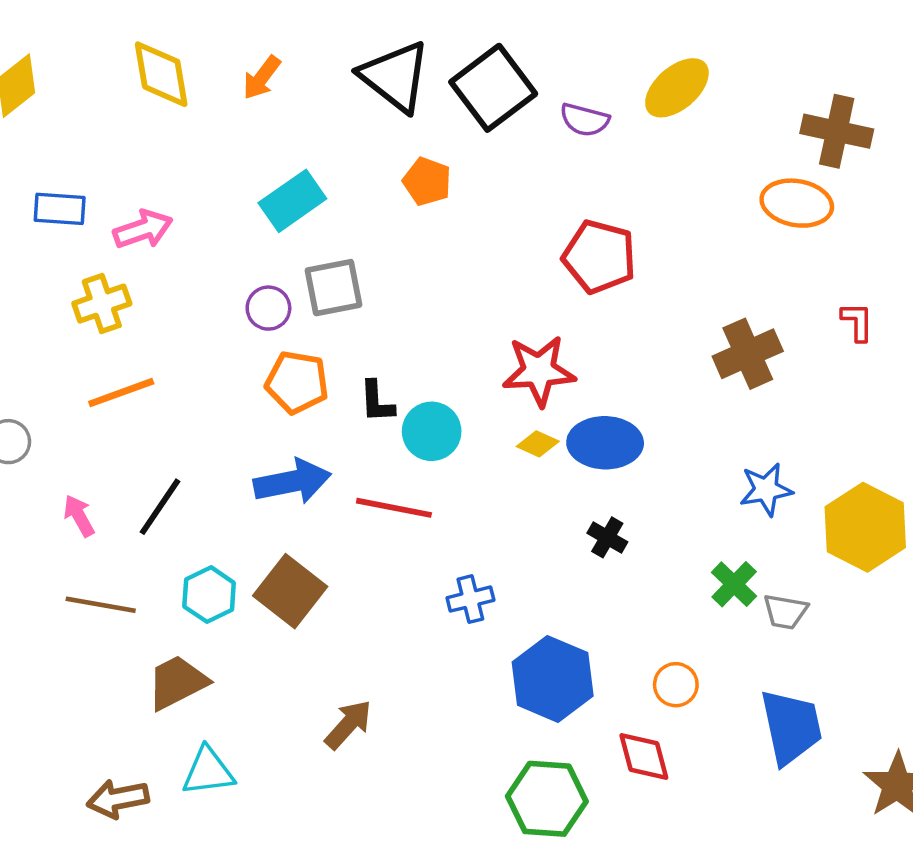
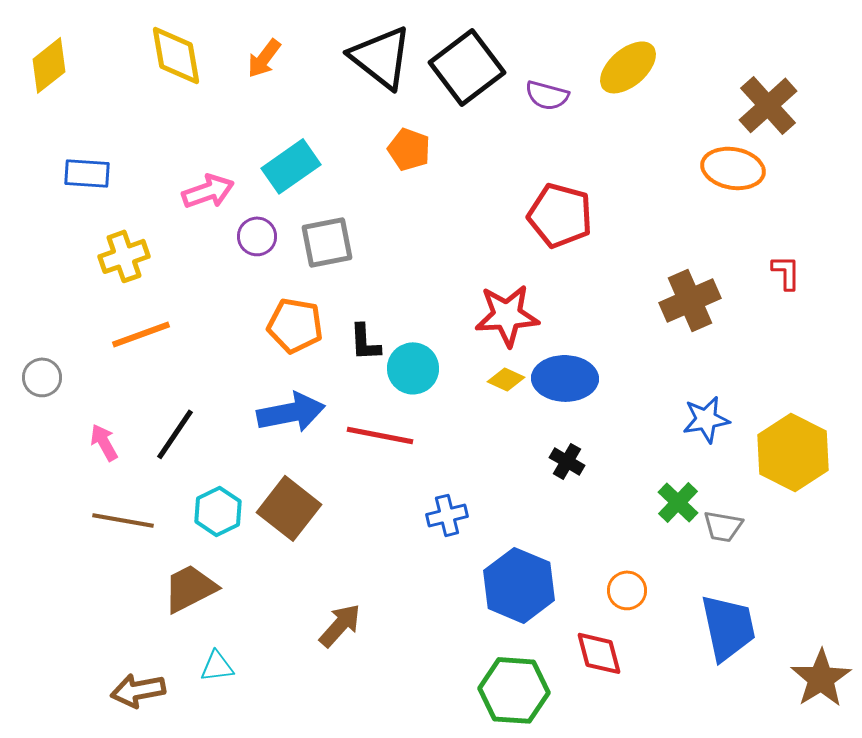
brown cross: (837, 131) -> (768, 105), turned 36
pink arrow: (143, 229) -> (208, 191), moved
purple circle: (268, 308) -> (257, 236), moved
cyan triangle: (208, 771) -> (217, 666), size x0.7

